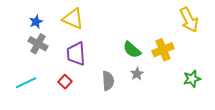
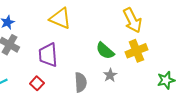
yellow triangle: (73, 19) -> (60, 18), moved
yellow arrow: (189, 20) -> (132, 20), moved

